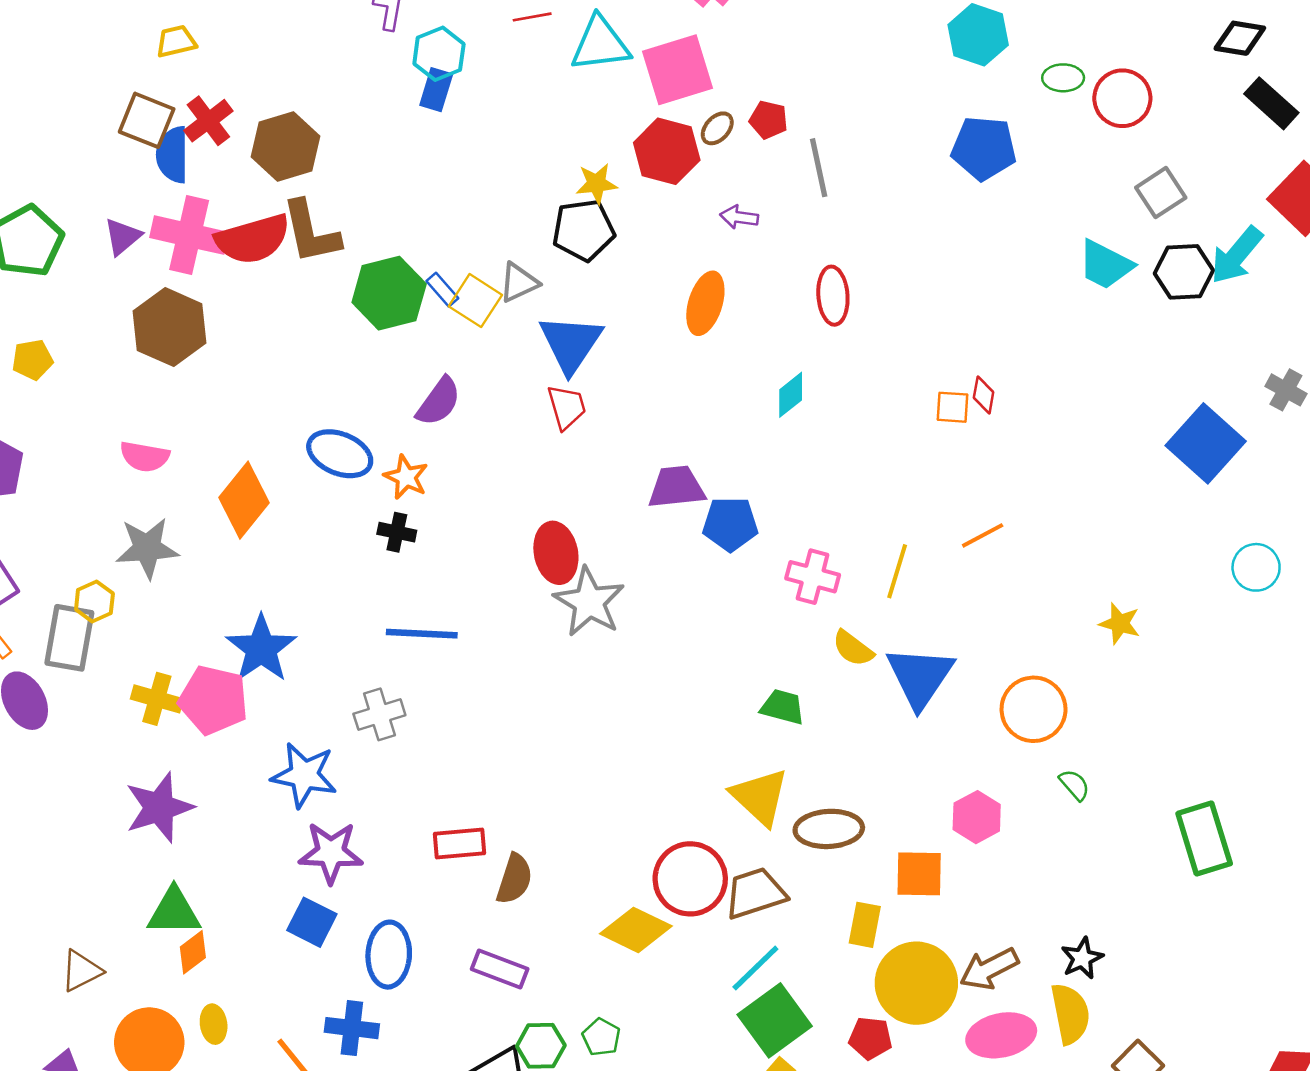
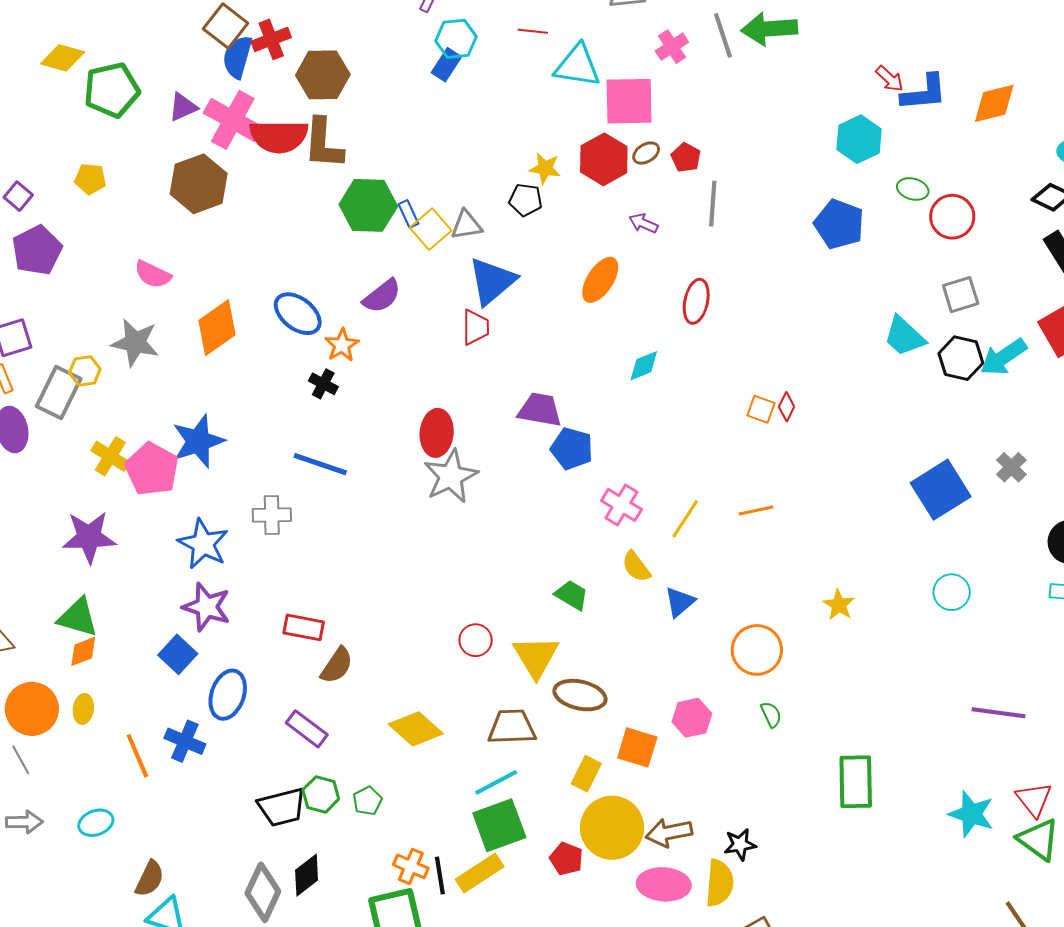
black pentagon: (583, 230) -> (526, 200), size x0.7
blue triangle: (920, 677) -> (680, 602), size x0.6
red circle: (690, 879) -> (476, 640), moved, size x0.6

